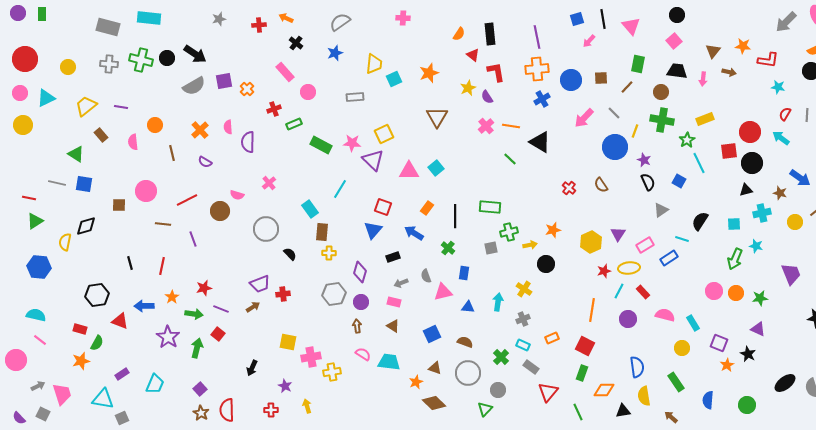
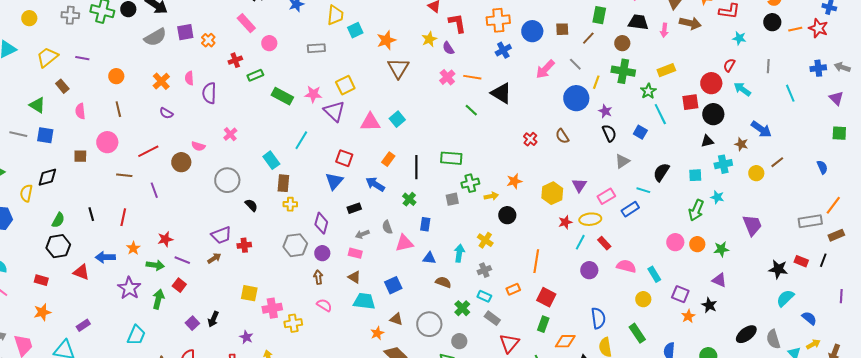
brown arrow: (729, 72) -> (690, 23), size x1.5
orange star: (429, 73) -> (386, 40), moved
red semicircle: (785, 114) -> (729, 65), moved
pink semicircle: (133, 142) -> (80, 111), moved
brown line: (172, 153) -> (118, 109), moved
orange line: (592, 310) -> (536, 261), moved
brown semicircle: (465, 342) -> (443, 282), moved
green semicircle: (97, 343) -> (58, 220), moved
cyan trapezoid: (389, 362) -> (364, 301), moved
cyan trapezoid: (155, 384) -> (136, 335), moved
purple square: (200, 389) -> (192, 323), moved

